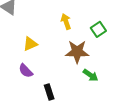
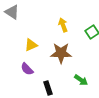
brown star: (77, 52) -> (61, 53), moved
green arrow: (91, 75) -> (81, 80), moved

